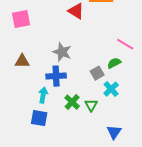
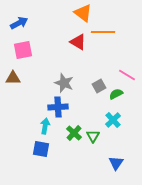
brown triangle: (22, 61) -> (13, 78), moved
gray square: (97, 73) -> (99, 86), moved

